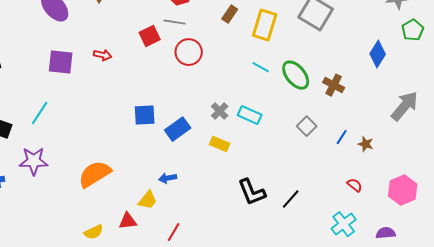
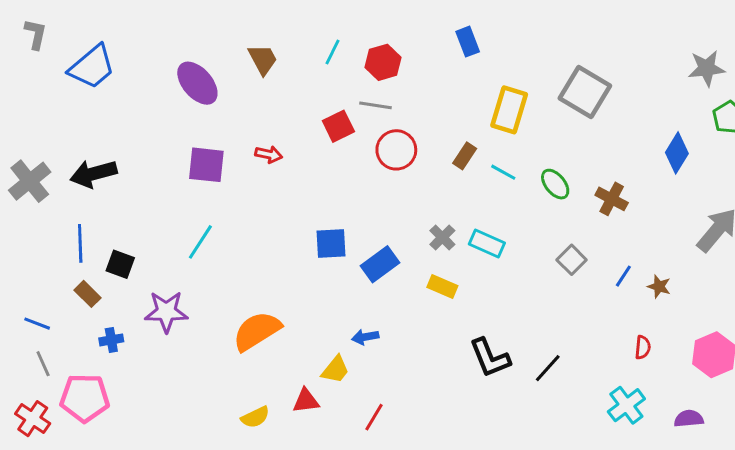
brown rectangle: (230, 14) -> (465, 156), moved
green ellipse: (296, 75) -> (555, 184), size x0.7
cyan line: (40, 113) -> (200, 242), moved
red semicircle: (355, 185) -> (643, 347), turned 56

